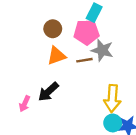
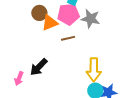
gray star: (102, 50) -> (91, 19), moved
orange triangle: (57, 56) -> (50, 23), moved

